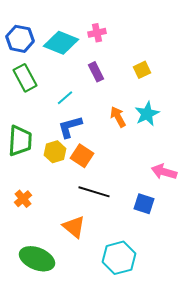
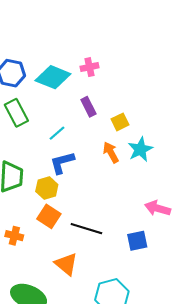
yellow square: (142, 70) -> (120, 122), moved
orange square: (82, 156) -> (49, 216), moved
orange cross: (23, 199) -> (14, 236), turned -36
blue square: (144, 204) -> (137, 241), turned -30

